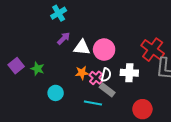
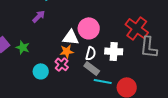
purple arrow: (64, 38) -> (39, 16), moved
white triangle: (82, 47) -> (71, 37), moved
pink cross: (96, 78) -> (62, 64), moved
cyan line: (93, 103) -> (103, 81), moved

